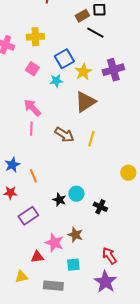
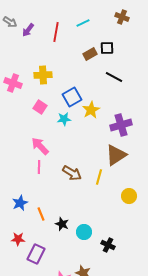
black line: (95, 33) -> (114, 77), moved
purple cross: (113, 70) -> (121, 125), moved
brown triangle: (85, 102) -> (116, 155), moved
yellow circle: (128, 173) -> (129, 196), moved
red star: (10, 193) -> (18, 239), moved
black star: (59, 200) -> (62, 224), moved
purple rectangle: (28, 216) -> (36, 254), turned -30

